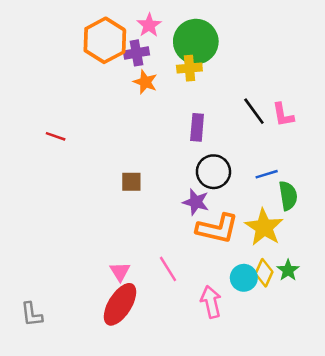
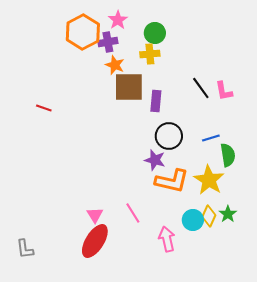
green circle: (196, 42) -> (155, 33), size x0.6
brown square: (131, 182) -> (129, 87), moved, size x1.8

